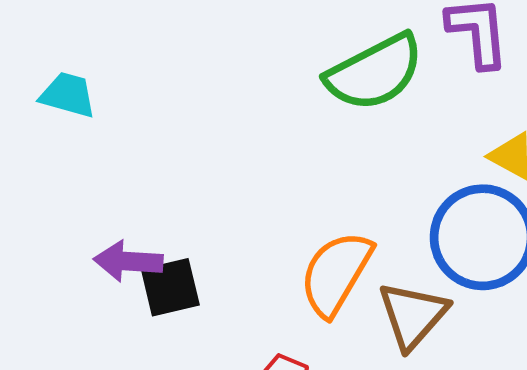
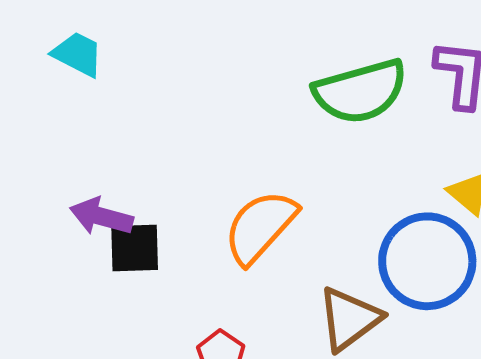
orange semicircle: (336, 273) -> (260, 227), moved

